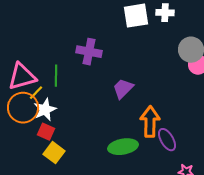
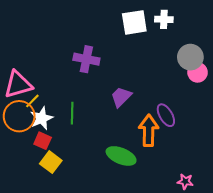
green line: (56, 76) -> (72, 113), moved
purple ellipse: (167, 140) -> (166, 115), moved
green ellipse: (123, 147) -> (121, 156), turned 32

